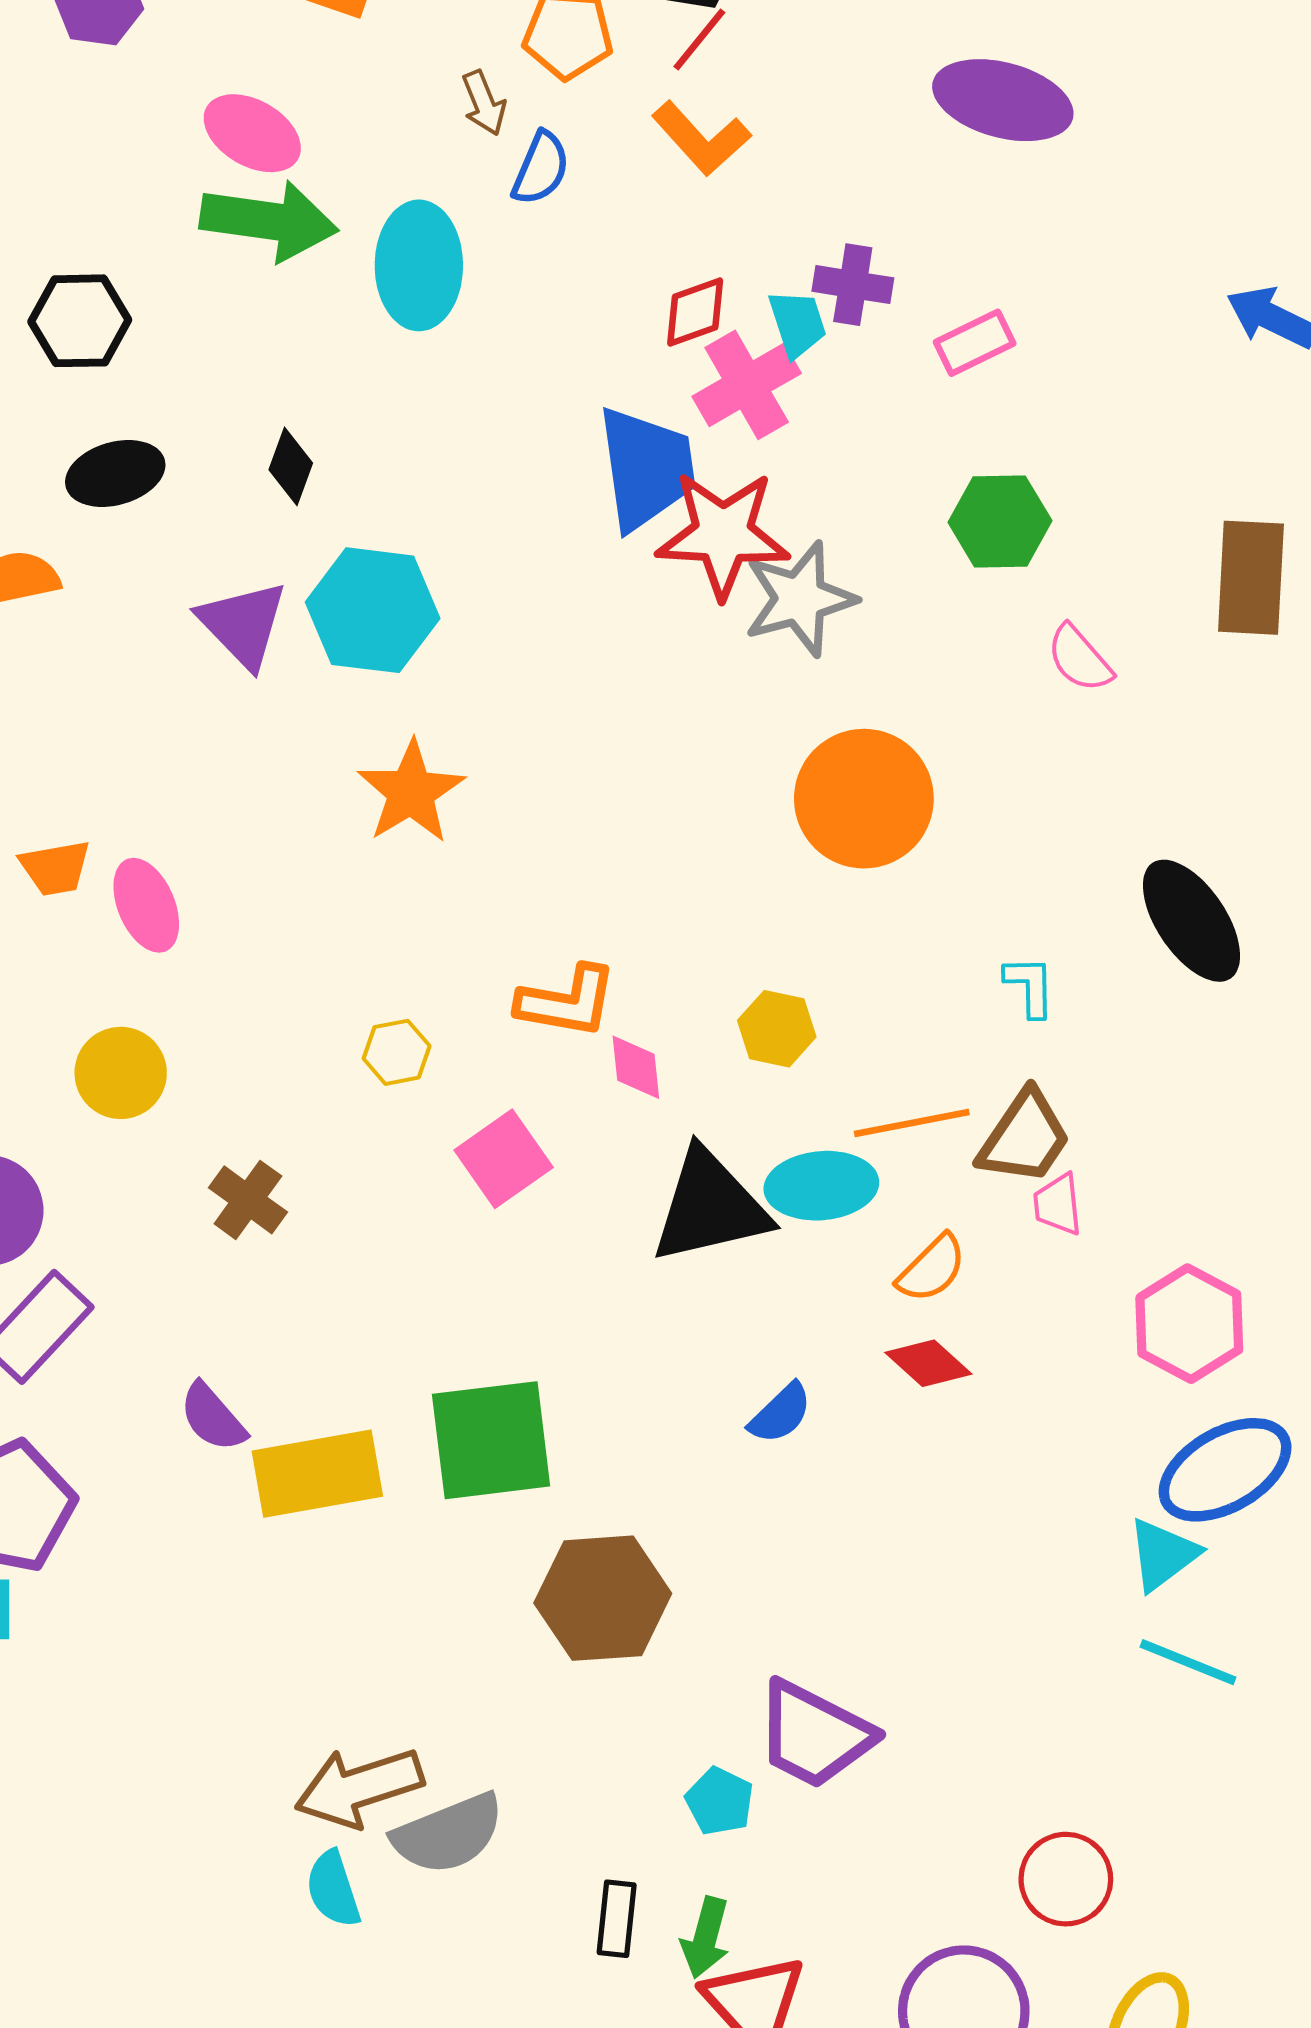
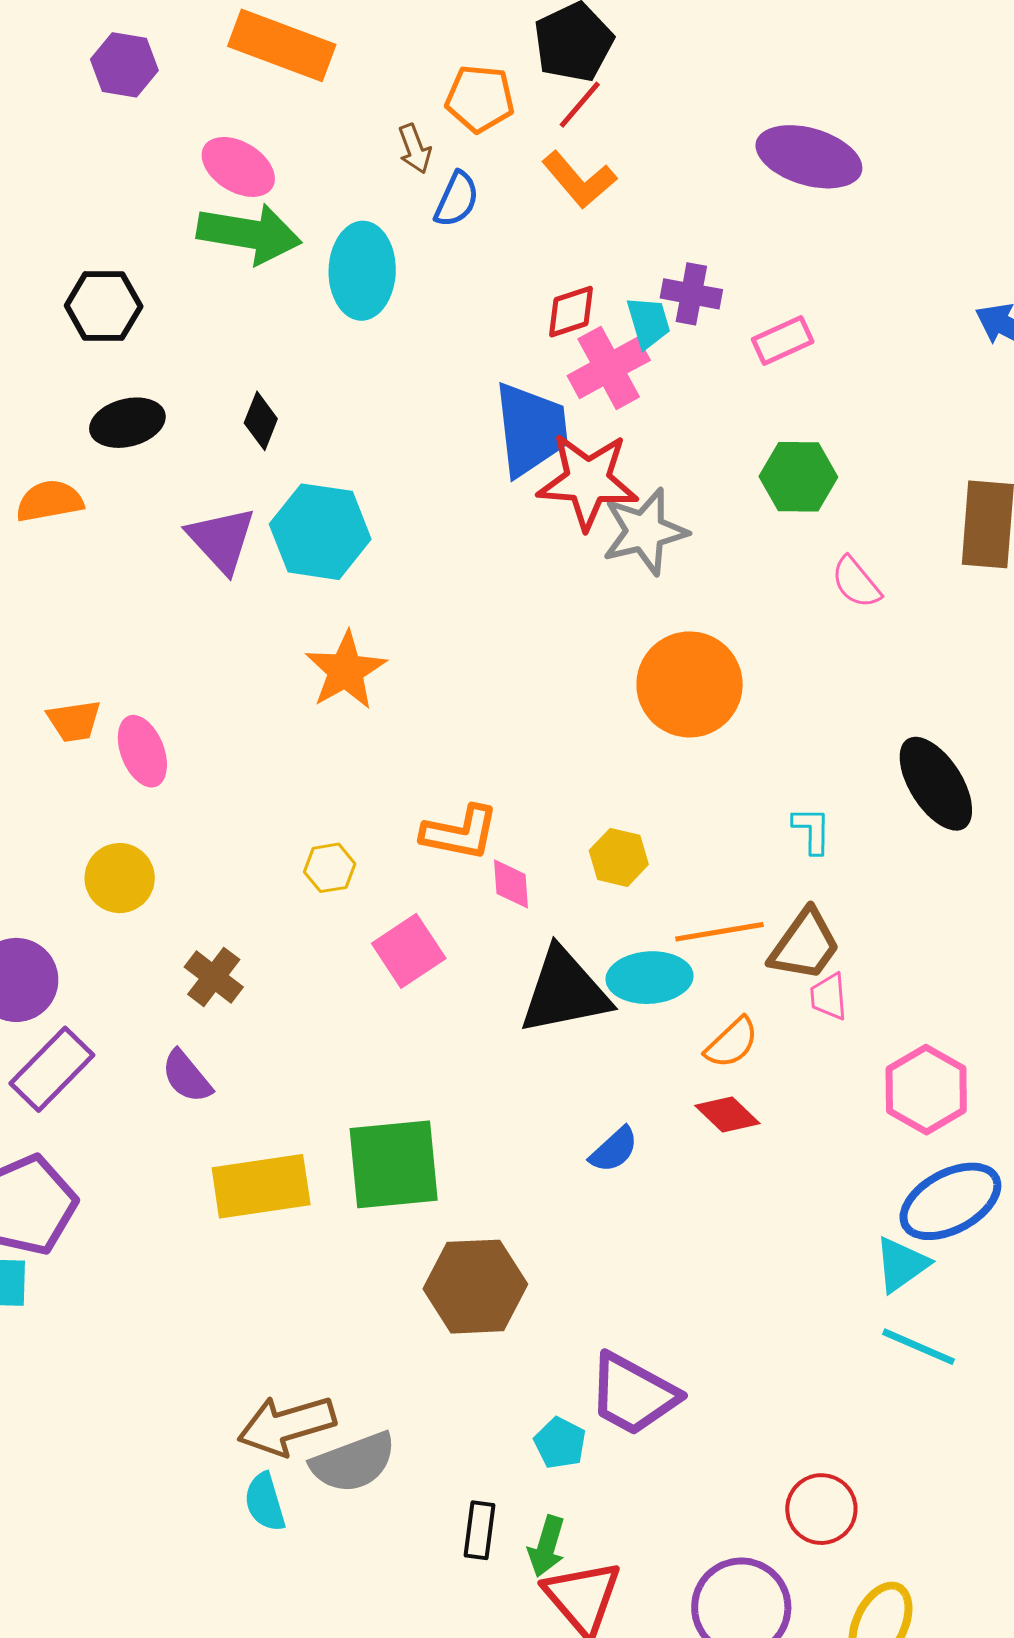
purple semicircle: (213, 1417) -> (187, 1077), moved

